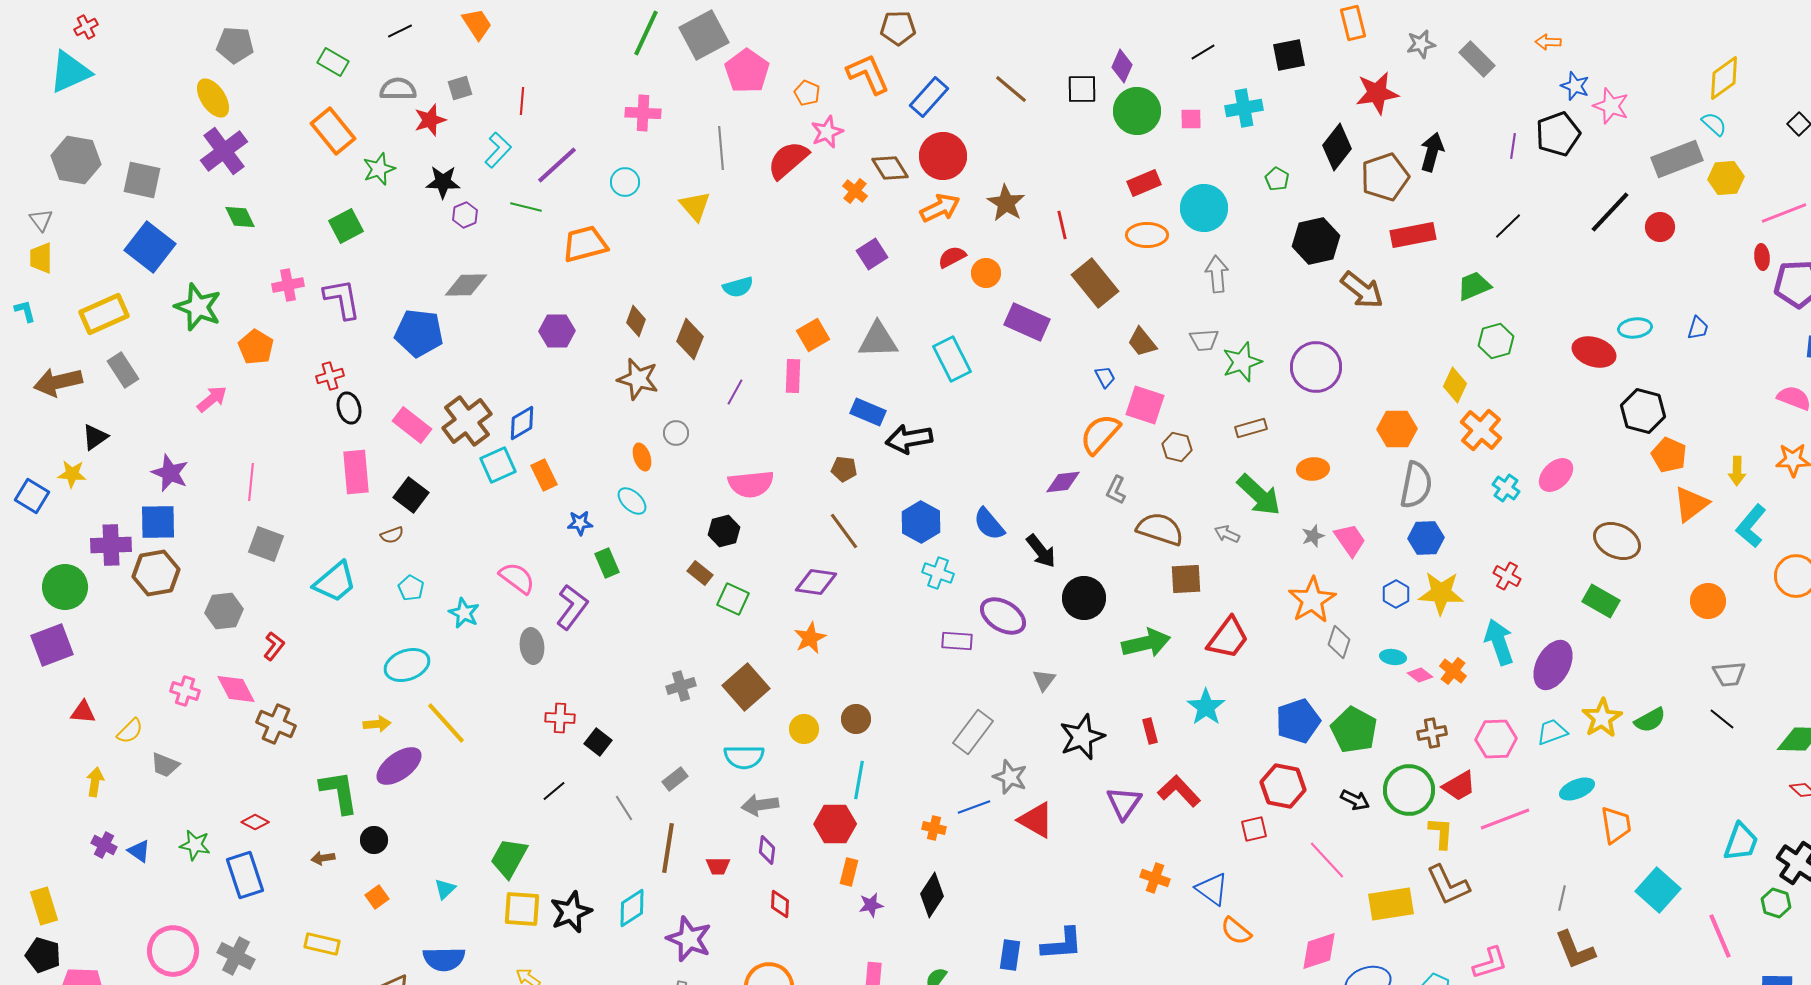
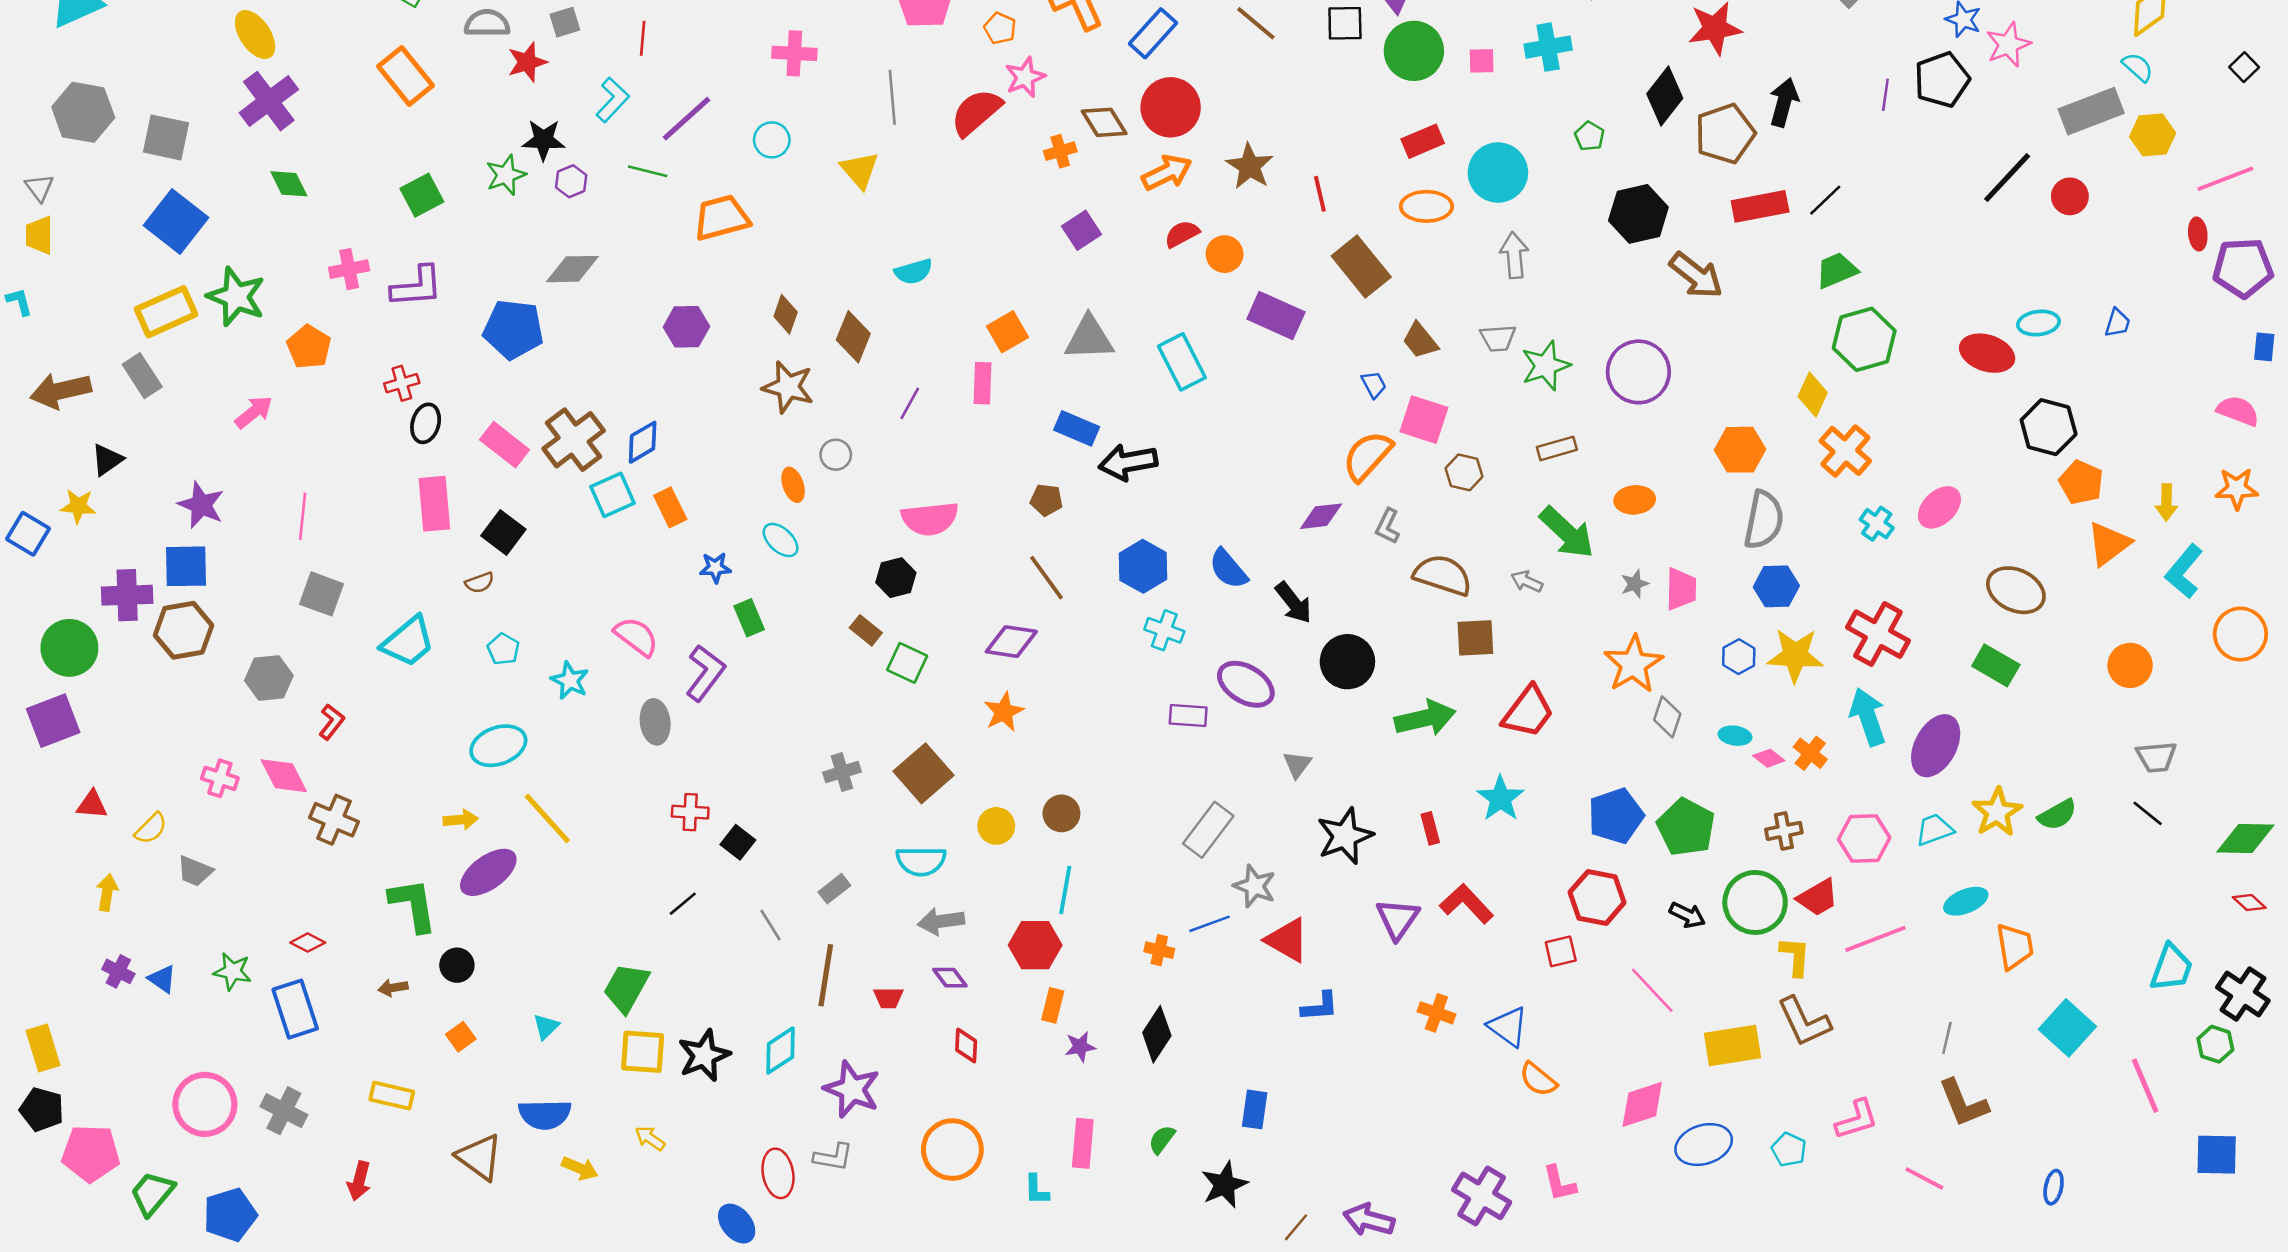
pink star: (1611, 106) -> (2008, 45), turned 30
green star: (379, 169) -> (506, 175), moved
orange cross: (855, 191) -> (1060, 151), turned 35
black line: (1508, 226) -> (1825, 200), moved
purple L-shape: (342, 299) -> (417, 287), turned 96
yellow rectangle: (104, 314) -> (166, 312), moved
green hexagon: (1496, 341) -> (1864, 339), size x1.4
black ellipse: (349, 408) -> (426, 423), turned 32
pink trapezoid: (1350, 540) -> (1681, 589), turned 36
red cross: (1507, 576) -> (1878, 634), size x1.8
purple diamond: (767, 850) -> (950, 978), turned -44
blue L-shape: (1062, 944) -> (1320, 1007), moved, size x0.7

